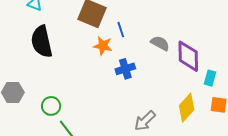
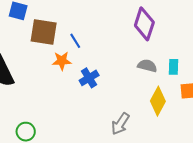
gray semicircle: (160, 43) -> (147, 66), moved
purple diamond: (188, 56) -> (144, 24), moved, turned 32

